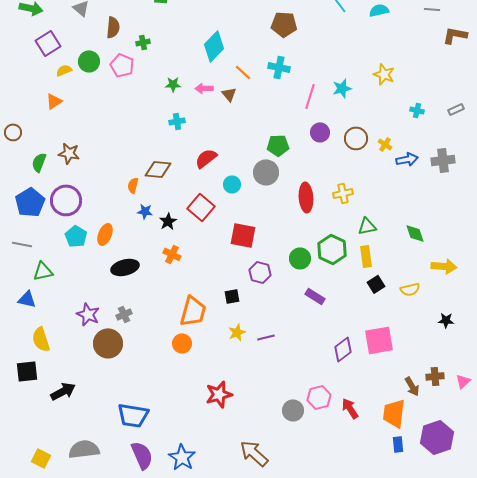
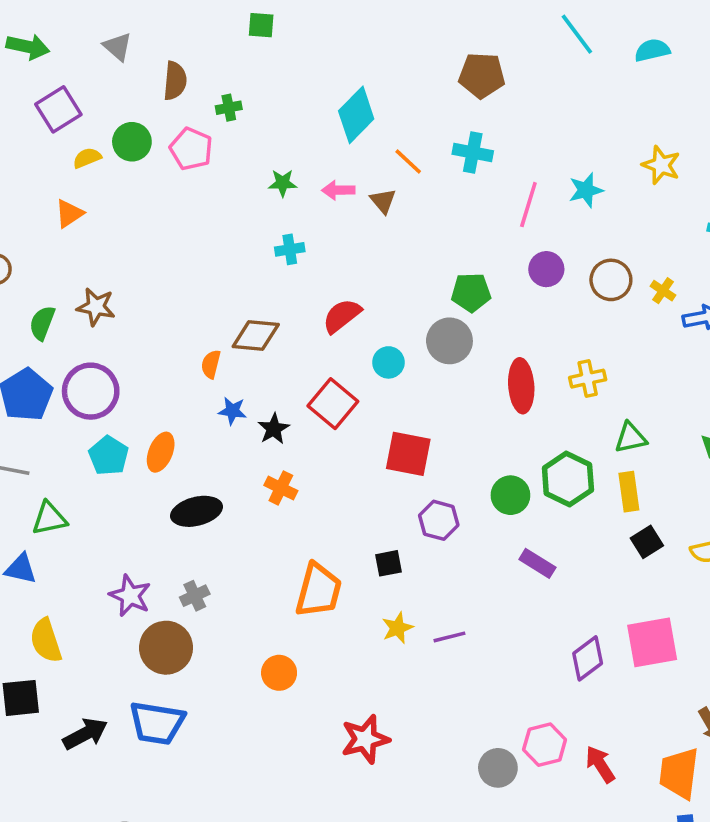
orange circle: (182, 343) -> (279, 673), moved
blue trapezoid: (133, 415) -> (157, 723), moved

